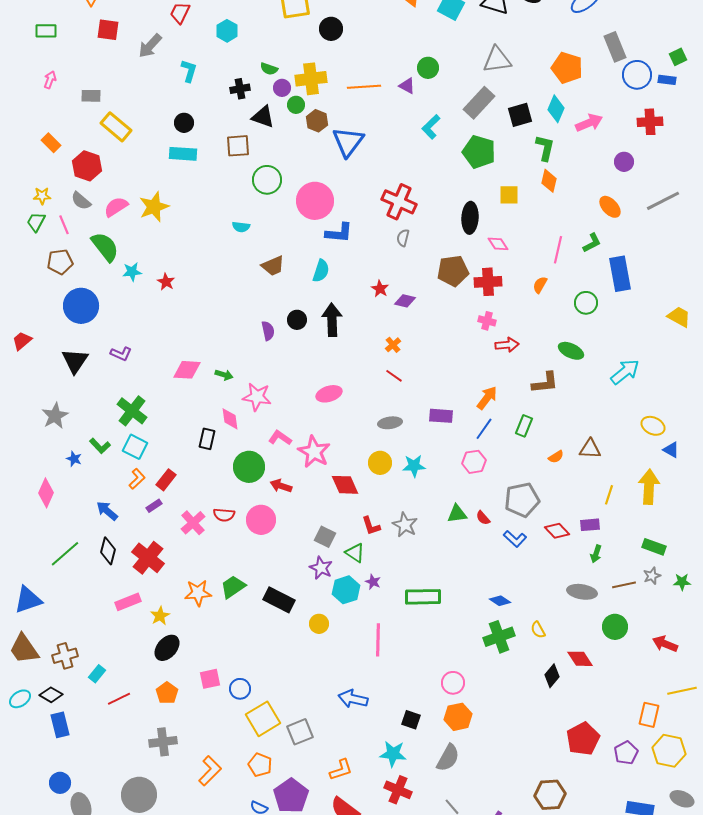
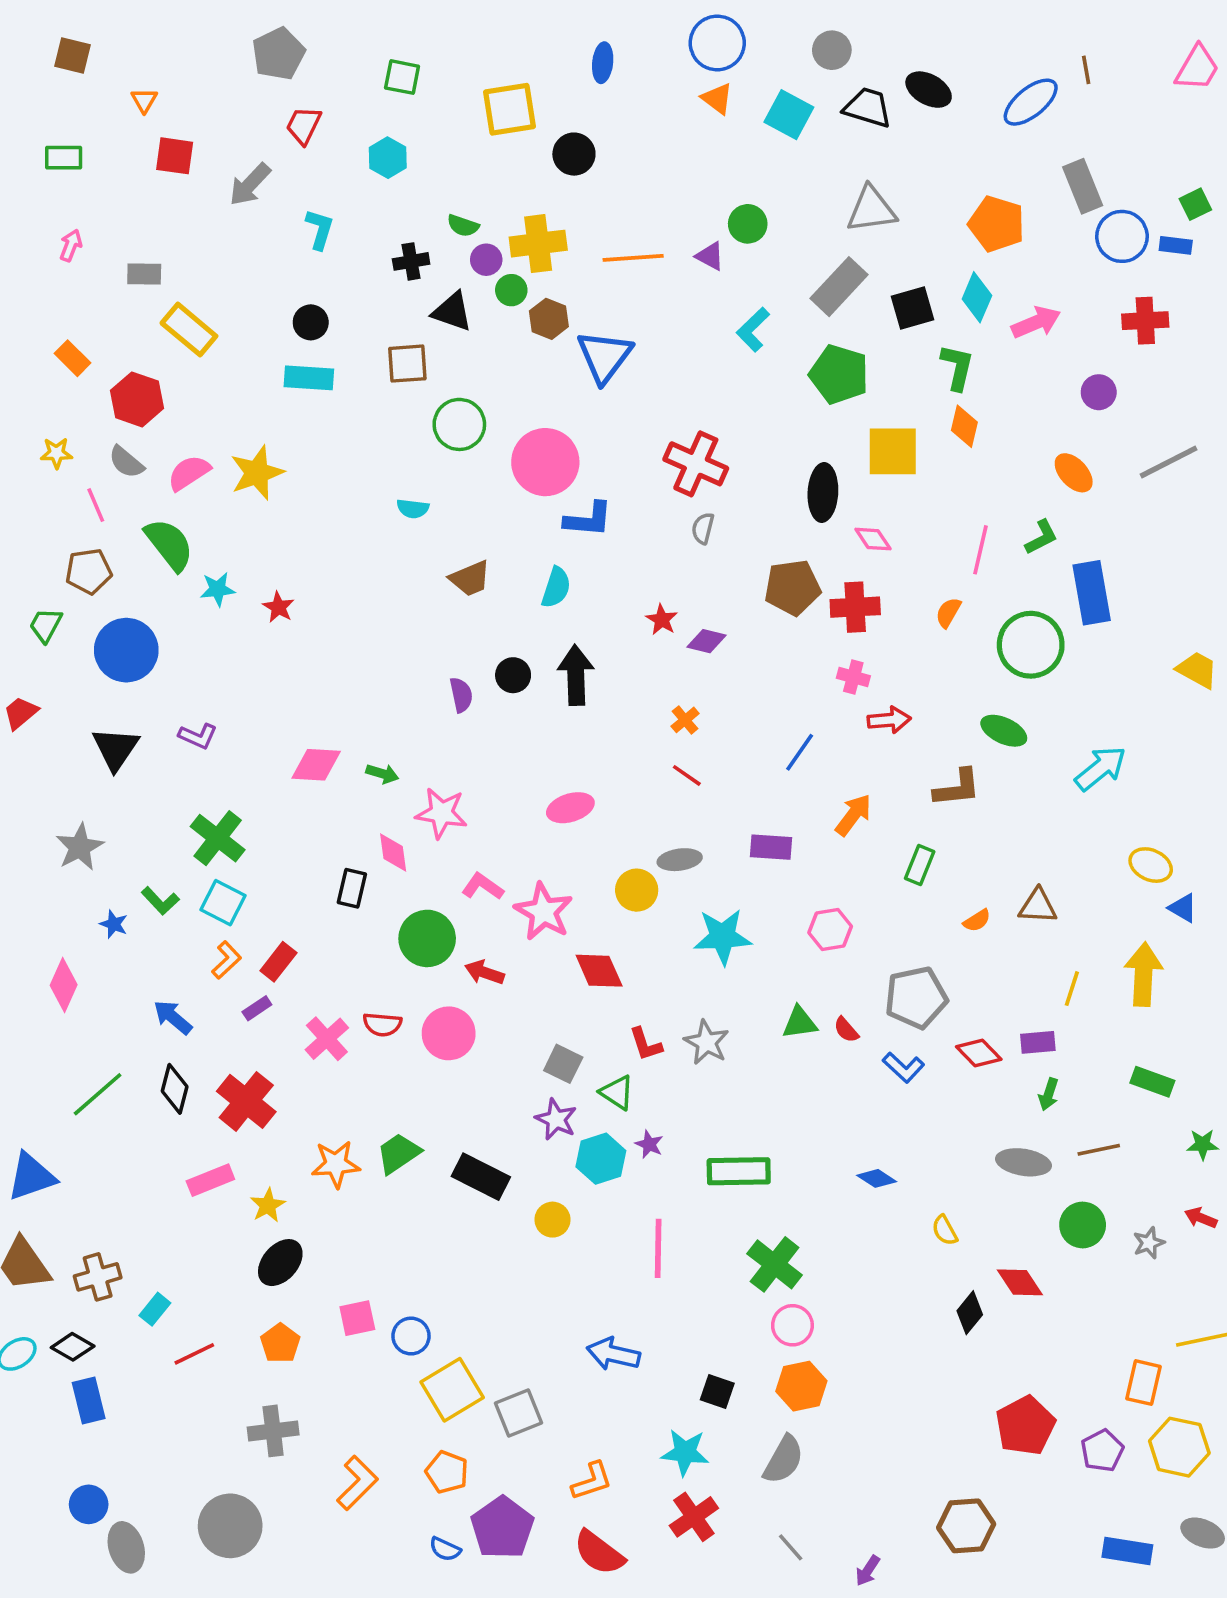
yellow square: (509, 195) -> (893, 451), size x1.5
green trapezoid: (36, 222) -> (46, 625), moved
green circle: (586, 303) -> (1031, 645), size x1.6
blue line: (484, 429) -> (800, 752), moved
yellow circle: (380, 463) -> (637, 890), moved
cyan star: (414, 466) -> (723, 937), size x1.4
gray star: (652, 576) -> (1149, 1243), moved
green cross: (499, 637) -> (775, 1264), moved, turned -32
red arrow: (665, 644) -> (1201, 1218), moved, size x0.7
red cross: (398, 790) -> (694, 1517), turned 32

